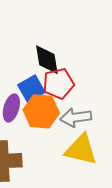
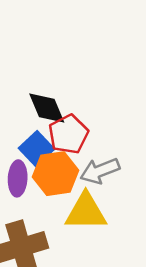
yellow triangle: (81, 150) -> (86, 212), moved

